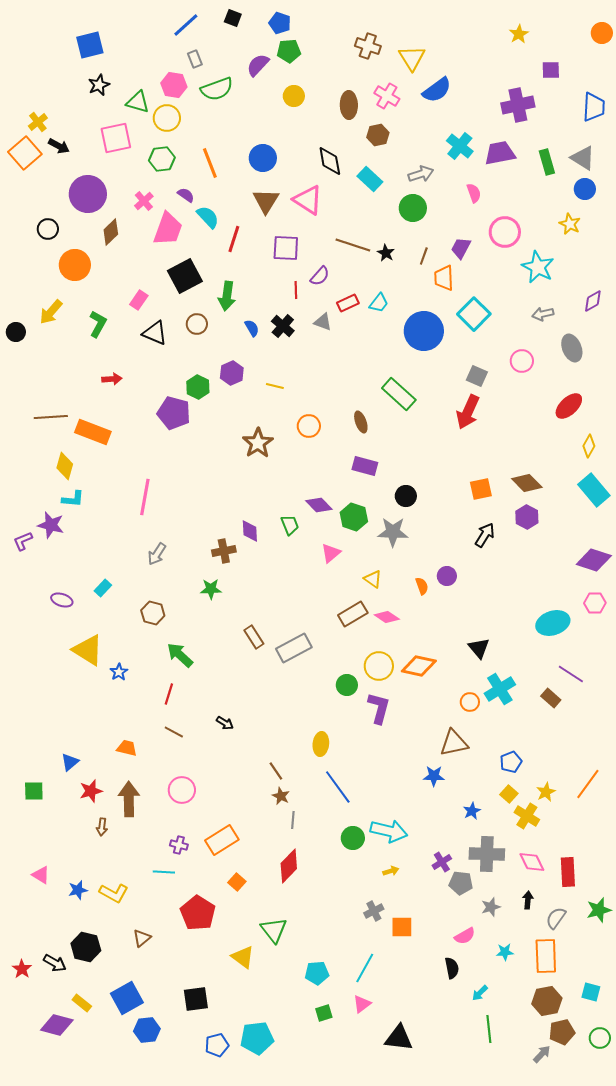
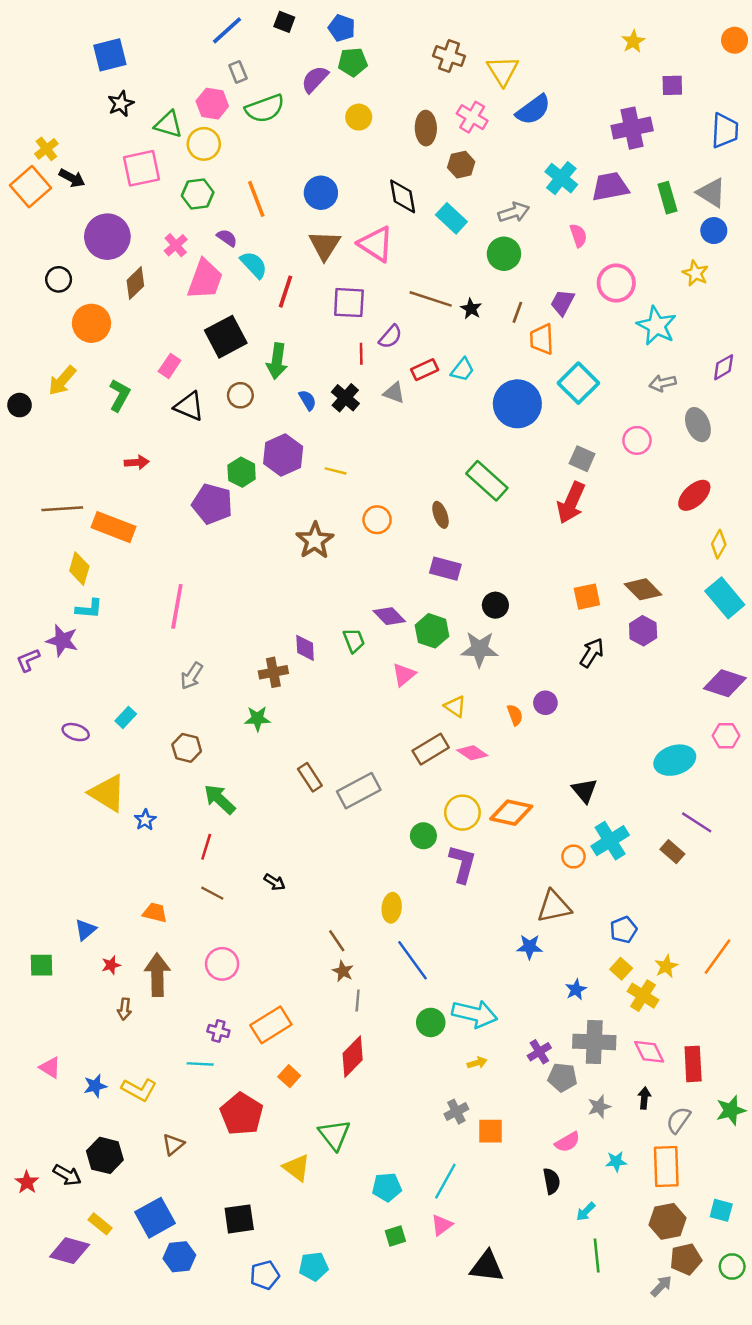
purple hexagon: (232, 373) -> (283, 455), size x1.4
red star: (91, 791) -> (111, 965), size x0.7
cyan pentagon: (257, 1038) -> (314, 1266), size x0.7

